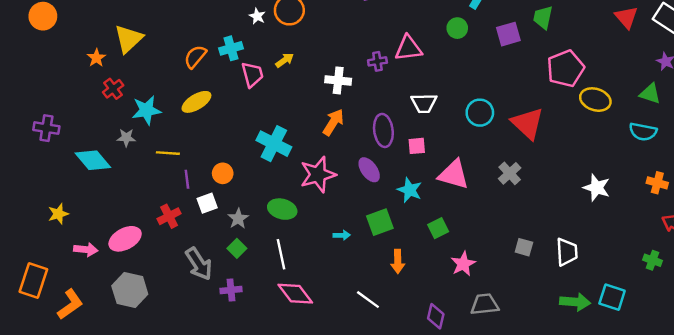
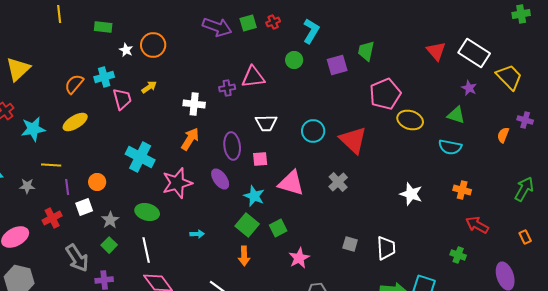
gray star: (126, 138) -> (27, 186), moved
green square: (380, 222) -> (247, 225), moved, turned -30

